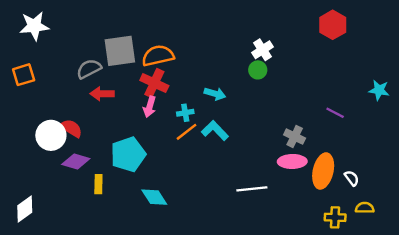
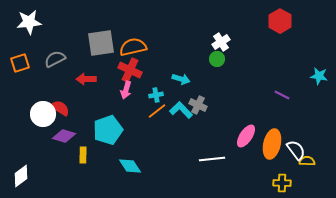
gray semicircle: (89, 69) -> (55, 59), moved
gray cross: (295, 137) -> (198, 105), moved
pink ellipse: (292, 161) -> (246, 136), turned -55
white semicircle: (352, 178) -> (296, 150), size x1.5
yellow semicircle: (365, 208) -> (307, 161), moved

